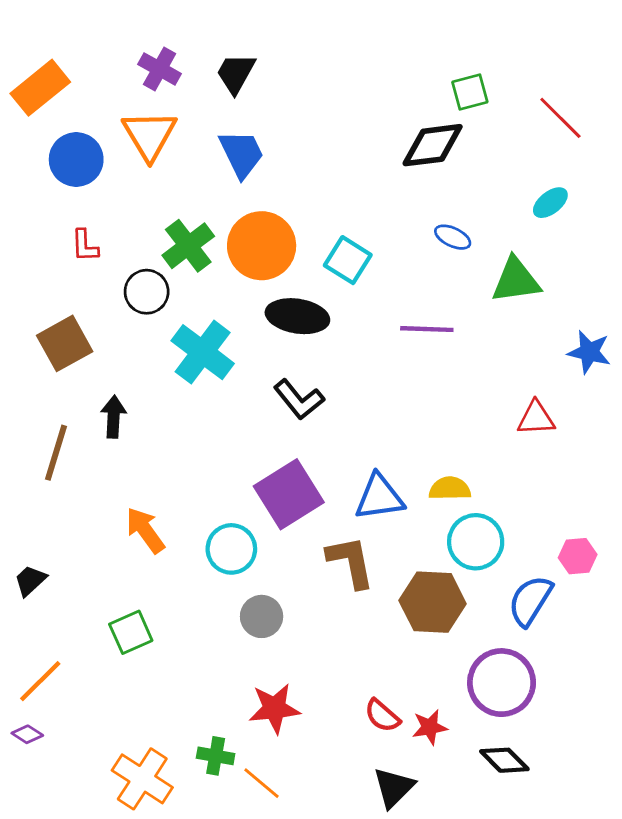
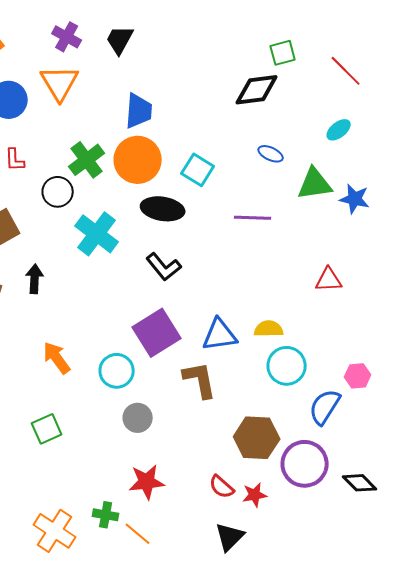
blue trapezoid: (241, 154) -> (139, 111), moved, turned 30
blue star: (589, 352) -> (355, 199), moved
brown hexagon: (433, 602) -> (257, 438), moved
black diamond: (504, 760) -> (360, 483), moved

